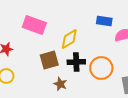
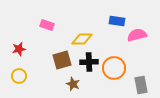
pink rectangle: (34, 25) -> (47, 25), size x0.6
yellow diamond: (69, 39) -> (82, 39), turned 30

